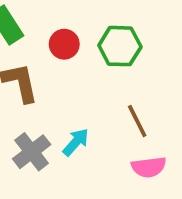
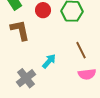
gray cross: (32, 152) -> (26, 78), moved

